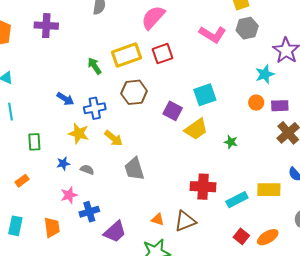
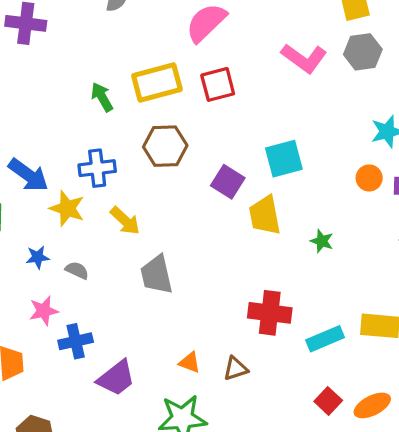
blue arrow: (65, 99) -> (28, 175), moved, size x1.4
yellow trapezoid: (196, 129) -> (265, 215), turned 110
brown triangle: (185, 221) -> (235, 369), size x0.7

